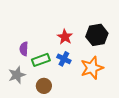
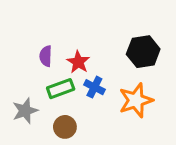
red star: (65, 37) -> (78, 62), moved
purple semicircle: (24, 49) -> (46, 56), moved

